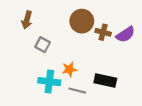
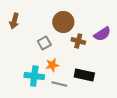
brown cross: (103, 32) -> (78, 41), moved
gray square: (43, 45) -> (44, 43), moved, turned 32

